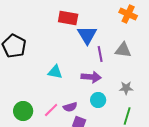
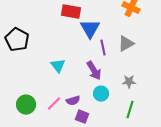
gray triangle: (123, 50) -> (126, 44), turned -36
cyan triangle: (55, 72) -> (58, 66), turned 42
purple arrow: (91, 77) -> (94, 71), turned 54

